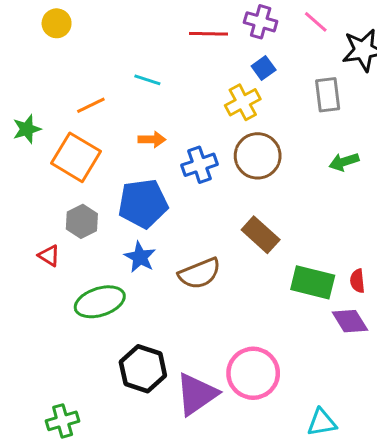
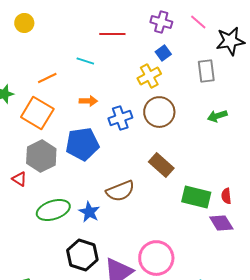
red line: (208, 34) -> (112, 34), moved
gray hexagon: (82, 221) -> (41, 156), size x1.4
blue star: (140, 257) -> (89, 212), moved

